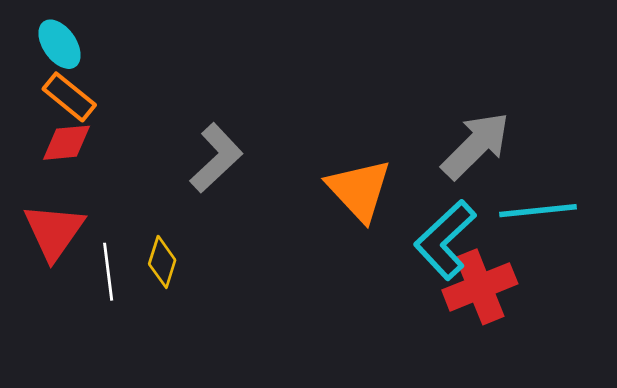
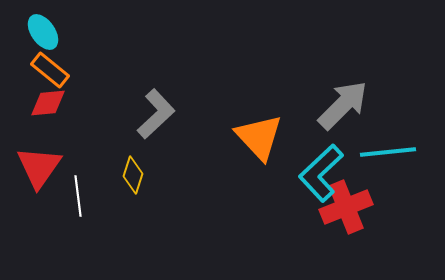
yellow diamond: (162, 262) -> (133, 175), moved

